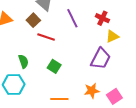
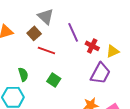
red cross: (102, 18) -> (92, 46), moved

